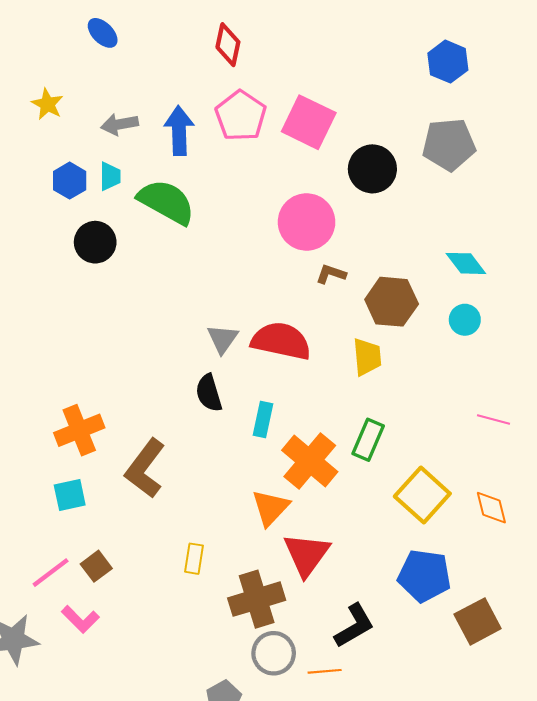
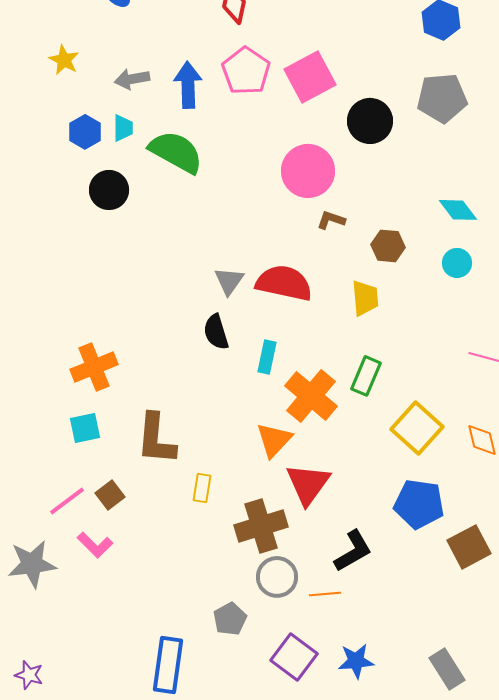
pink square: (309, 122) -> (310, 77), turned 36
brown hexagon: (392, 302) -> (388, 246), size x0.7
brown L-shape: (145, 468) -> (156, 439), moved, turned -32

